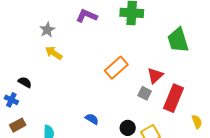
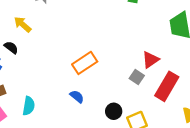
yellow arrow: (54, 53) -> (23, 24), moved
orange rectangle: (116, 68) -> (85, 63), moved

